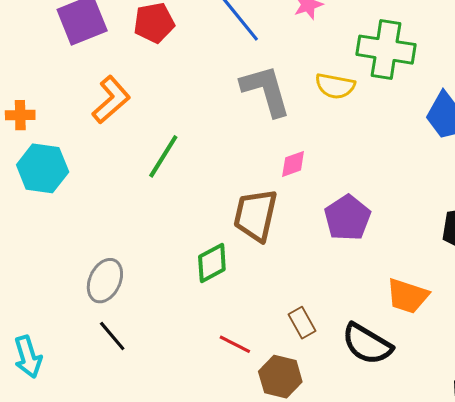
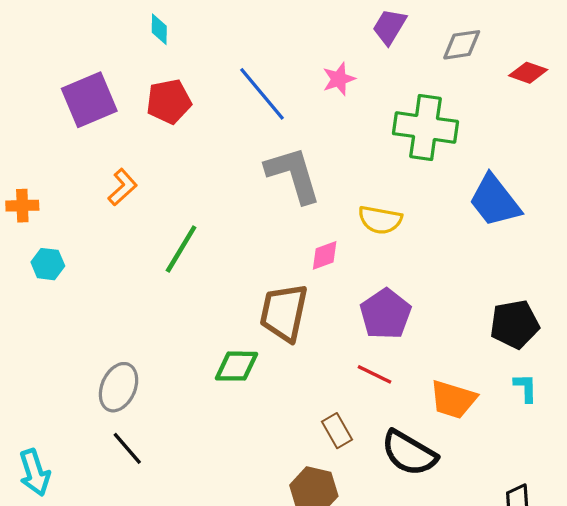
yellow semicircle: (335, 86) -> (380, 220), moved
orange L-shape: (111, 100) -> (123, 187), size x0.7
cyan hexagon: (43, 168) -> (48, 264), size x0.6
green diamond: (212, 263) -> (237, 366), turned 30
red line: (235, 344) -> (374, 374), moved

